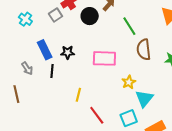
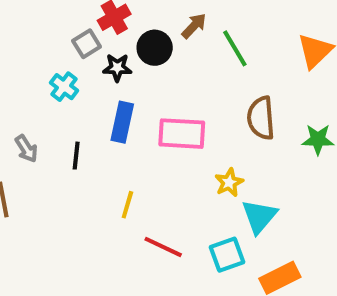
cyan cross: (25, 19) -> (64, 87), moved
green line: (129, 26) -> (235, 48), moved
blue rectangle: (45, 50) -> (122, 122), moved, turned 36
black star: (68, 52) -> (117, 68), moved
red line: (97, 115) -> (163, 247), turned -30

